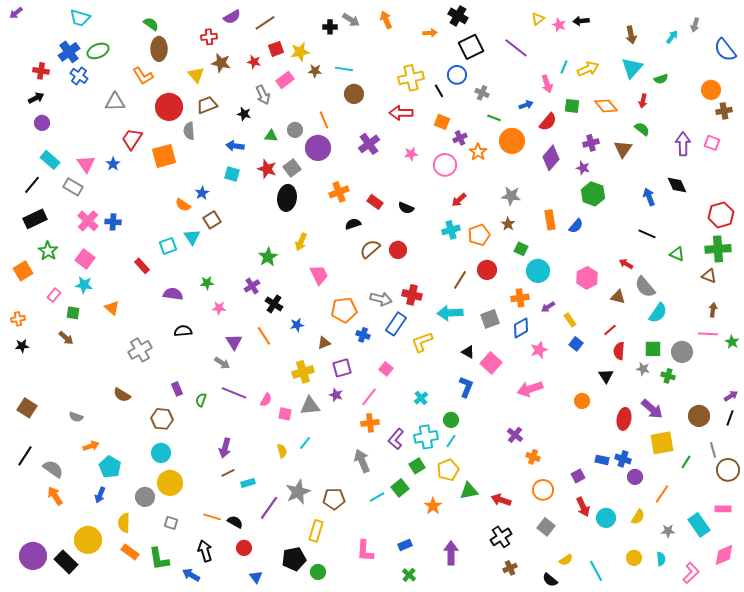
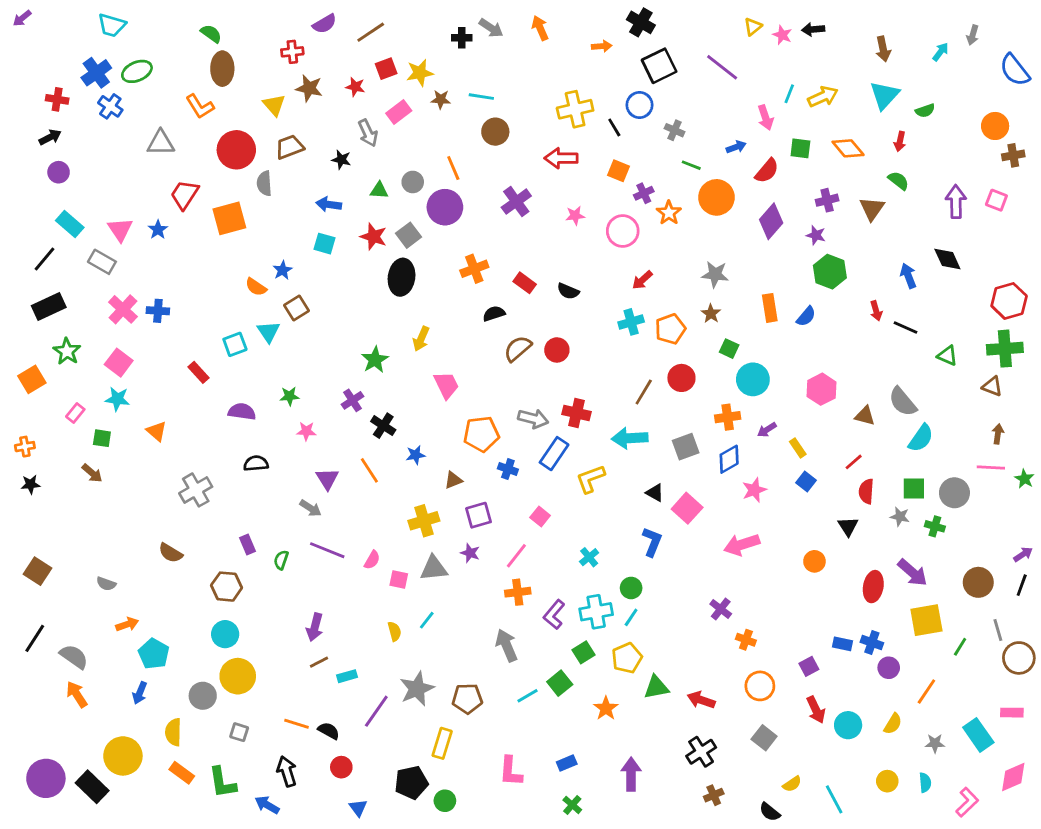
red arrow: (626, 264) -> (876, 311), moved, turned -136

